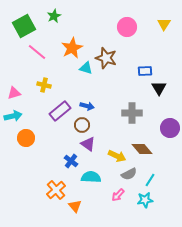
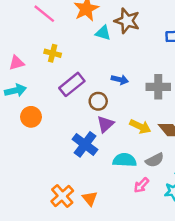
blue arrow: (87, 106) -> (120, 80), moved
purple triangle: (88, 144) -> (105, 124), turned 42
yellow arrow: (117, 156) -> (140, 126), moved
blue cross: (71, 161) -> (85, 144), size x1.5
cyan semicircle: (91, 177) -> (125, 160), moved
orange cross: (56, 190) -> (62, 196), moved

